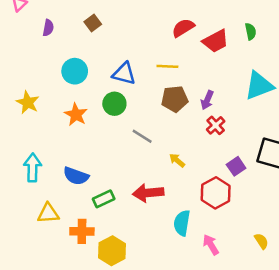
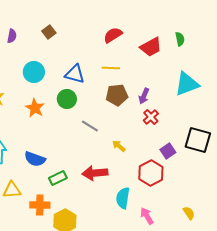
red semicircle: (183, 28) -> (113, 35), moved

